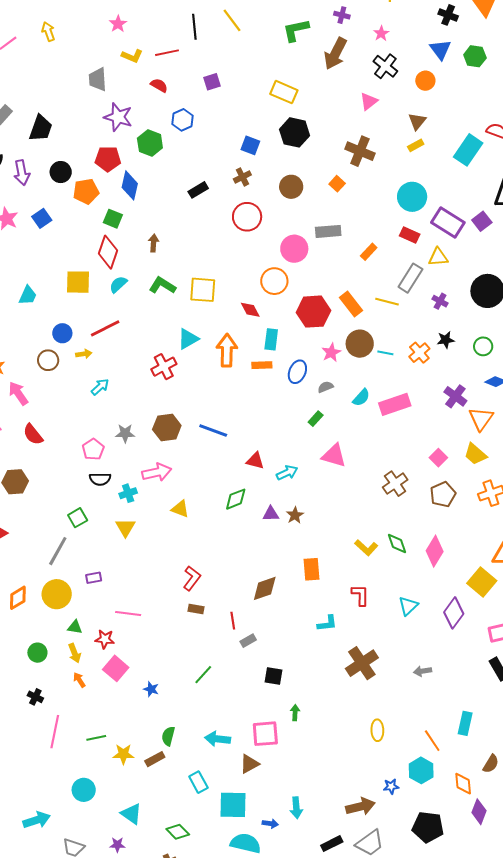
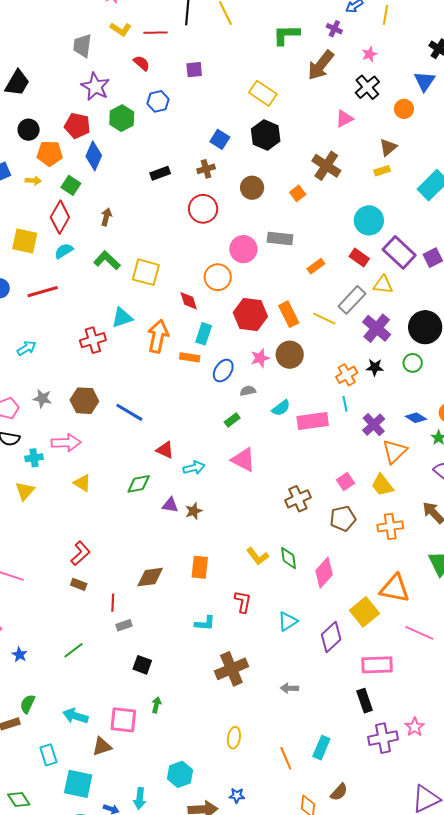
purple cross: (440, 301) -> (377, 328), size x1.8
green circle: (483, 346) -> (413, 363), moved
cyan line: (385, 353) -> (345, 404), moved, turned 56
yellow arrow: (84, 354) -> (33, 181), moved
cyan hexagon: (421, 770) -> (180, 774), moved

